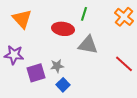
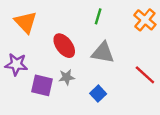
red ellipse: (63, 29) -> (64, 46), moved, turned 45
purple square: (36, 73) -> (42, 85), turned 30
blue square: (63, 85) -> (98, 94), moved

